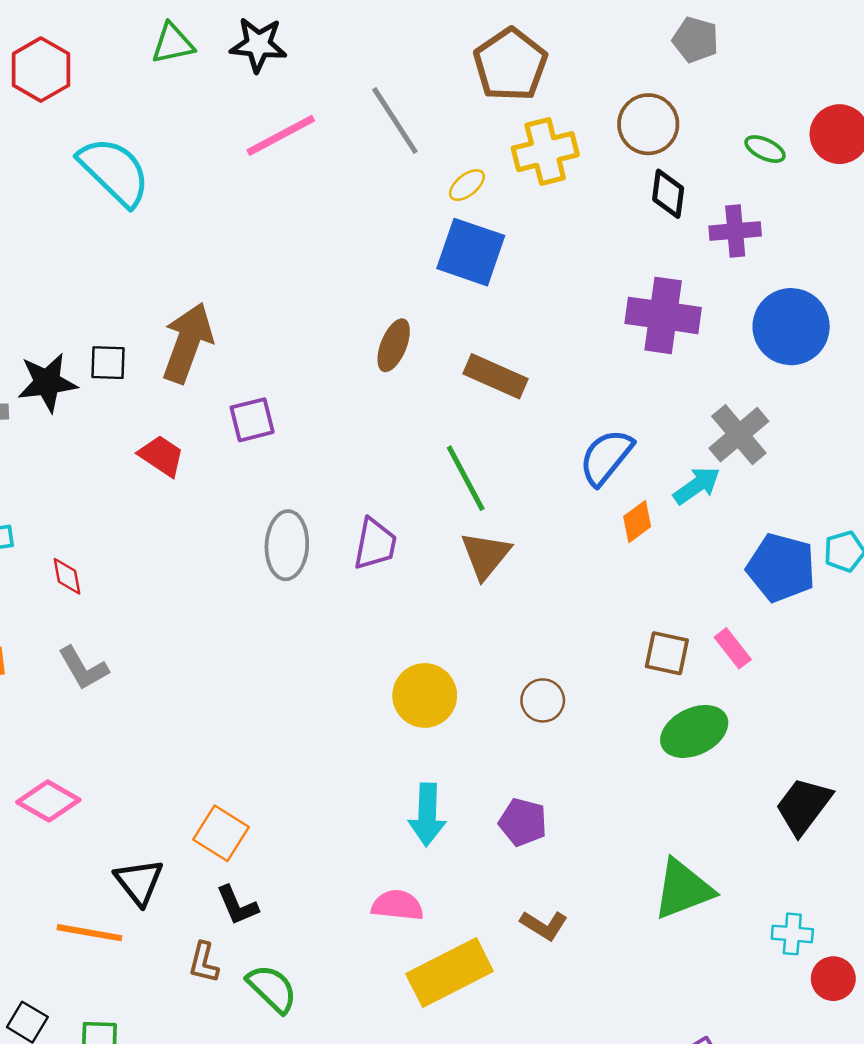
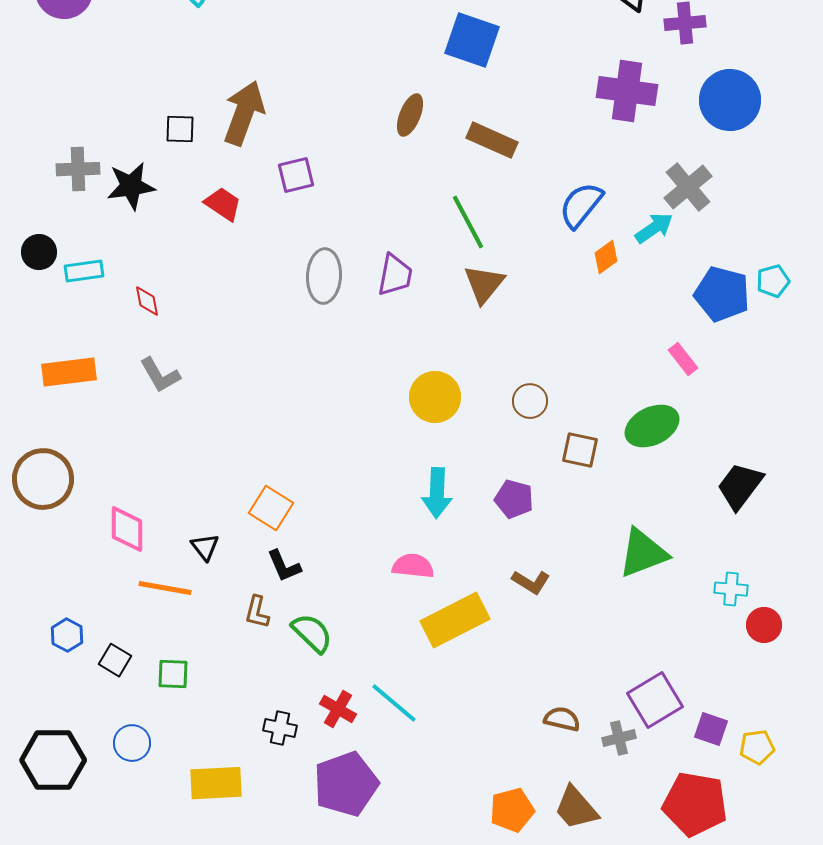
black star: (47, 383) -> (131, 186), moved
brown square: (667, 653) -> (580, 450), moved
pink diamond: (48, 801) -> (127, 529), moved, turned 60
black triangle: (139, 882) -> (205, 547), size x0.7

